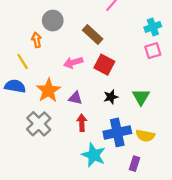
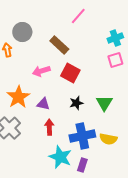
purple rectangle: (135, 164) -> (82, 165), moved

